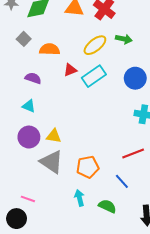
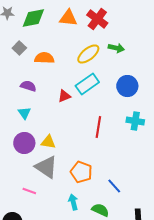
red triangle: (70, 70) -> (64, 96), moved
cyan triangle: (29, 106) -> (24, 113), turned 32
red line: (133, 154) -> (98, 127), moved, turned -60
orange pentagon: (88, 167) -> (81, 172), turned 30
pink line: (28, 199) -> (29, 191), moved

